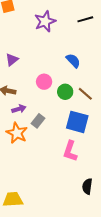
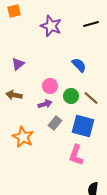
purple star: (45, 21) -> (51, 26), turned -30
purple arrow: (19, 109) -> (45, 104), moved
gray rectangle: (38, 121) -> (55, 123), moved

